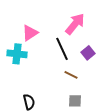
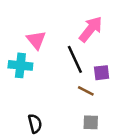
pink triangle: (30, 33) -> (36, 40), turned -36
purple square: (88, 53) -> (102, 73), moved, turned 32

